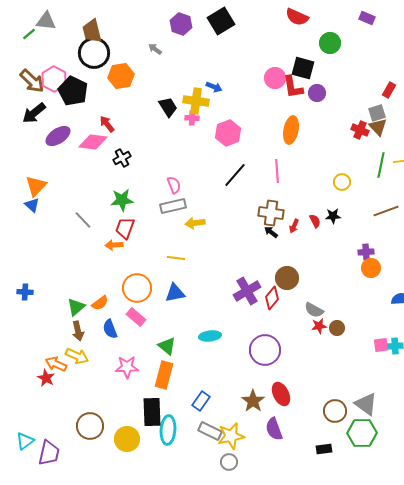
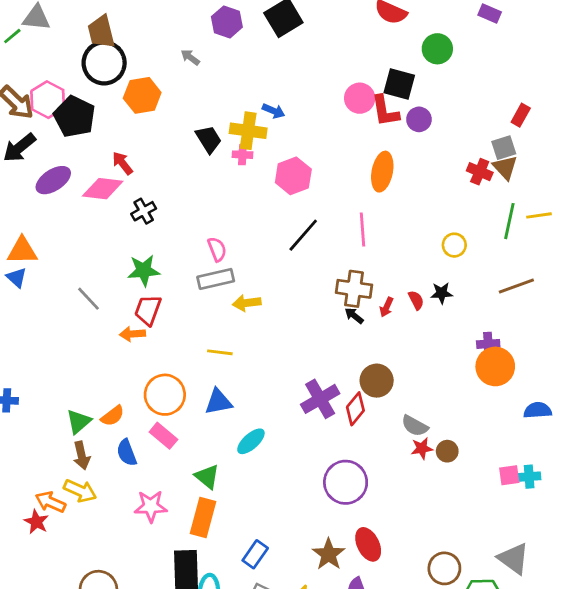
orange triangle: (36, 186) -> (22, 251), turned 45
orange circle: (371, 268) -> (495, 366), size x1.4
cyan ellipse: (210, 336) -> (251, 441), moved, turned -35
gray triangle: (366, 404) -> (514, 559), moved

